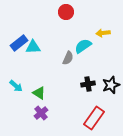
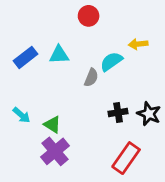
cyan triangle: (33, 47) -> (59, 55), moved
black star: (111, 85) -> (149, 114), turned -30
purple cross: (41, 113) -> (55, 151), size x1.5

